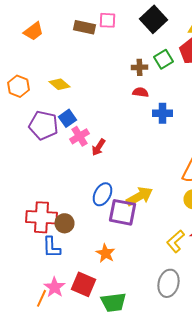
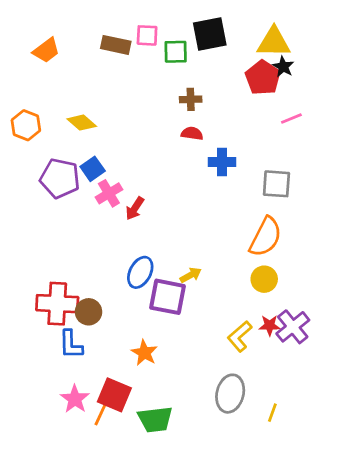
black square: (154, 19) -> (210, 34), turned 32
green square: (164, 59) -> (176, 52), moved, turned 30
yellow arrow: (140, 196) -> (191, 275), size x0.6
orange line: (42, 298) -> (101, 414), moved

